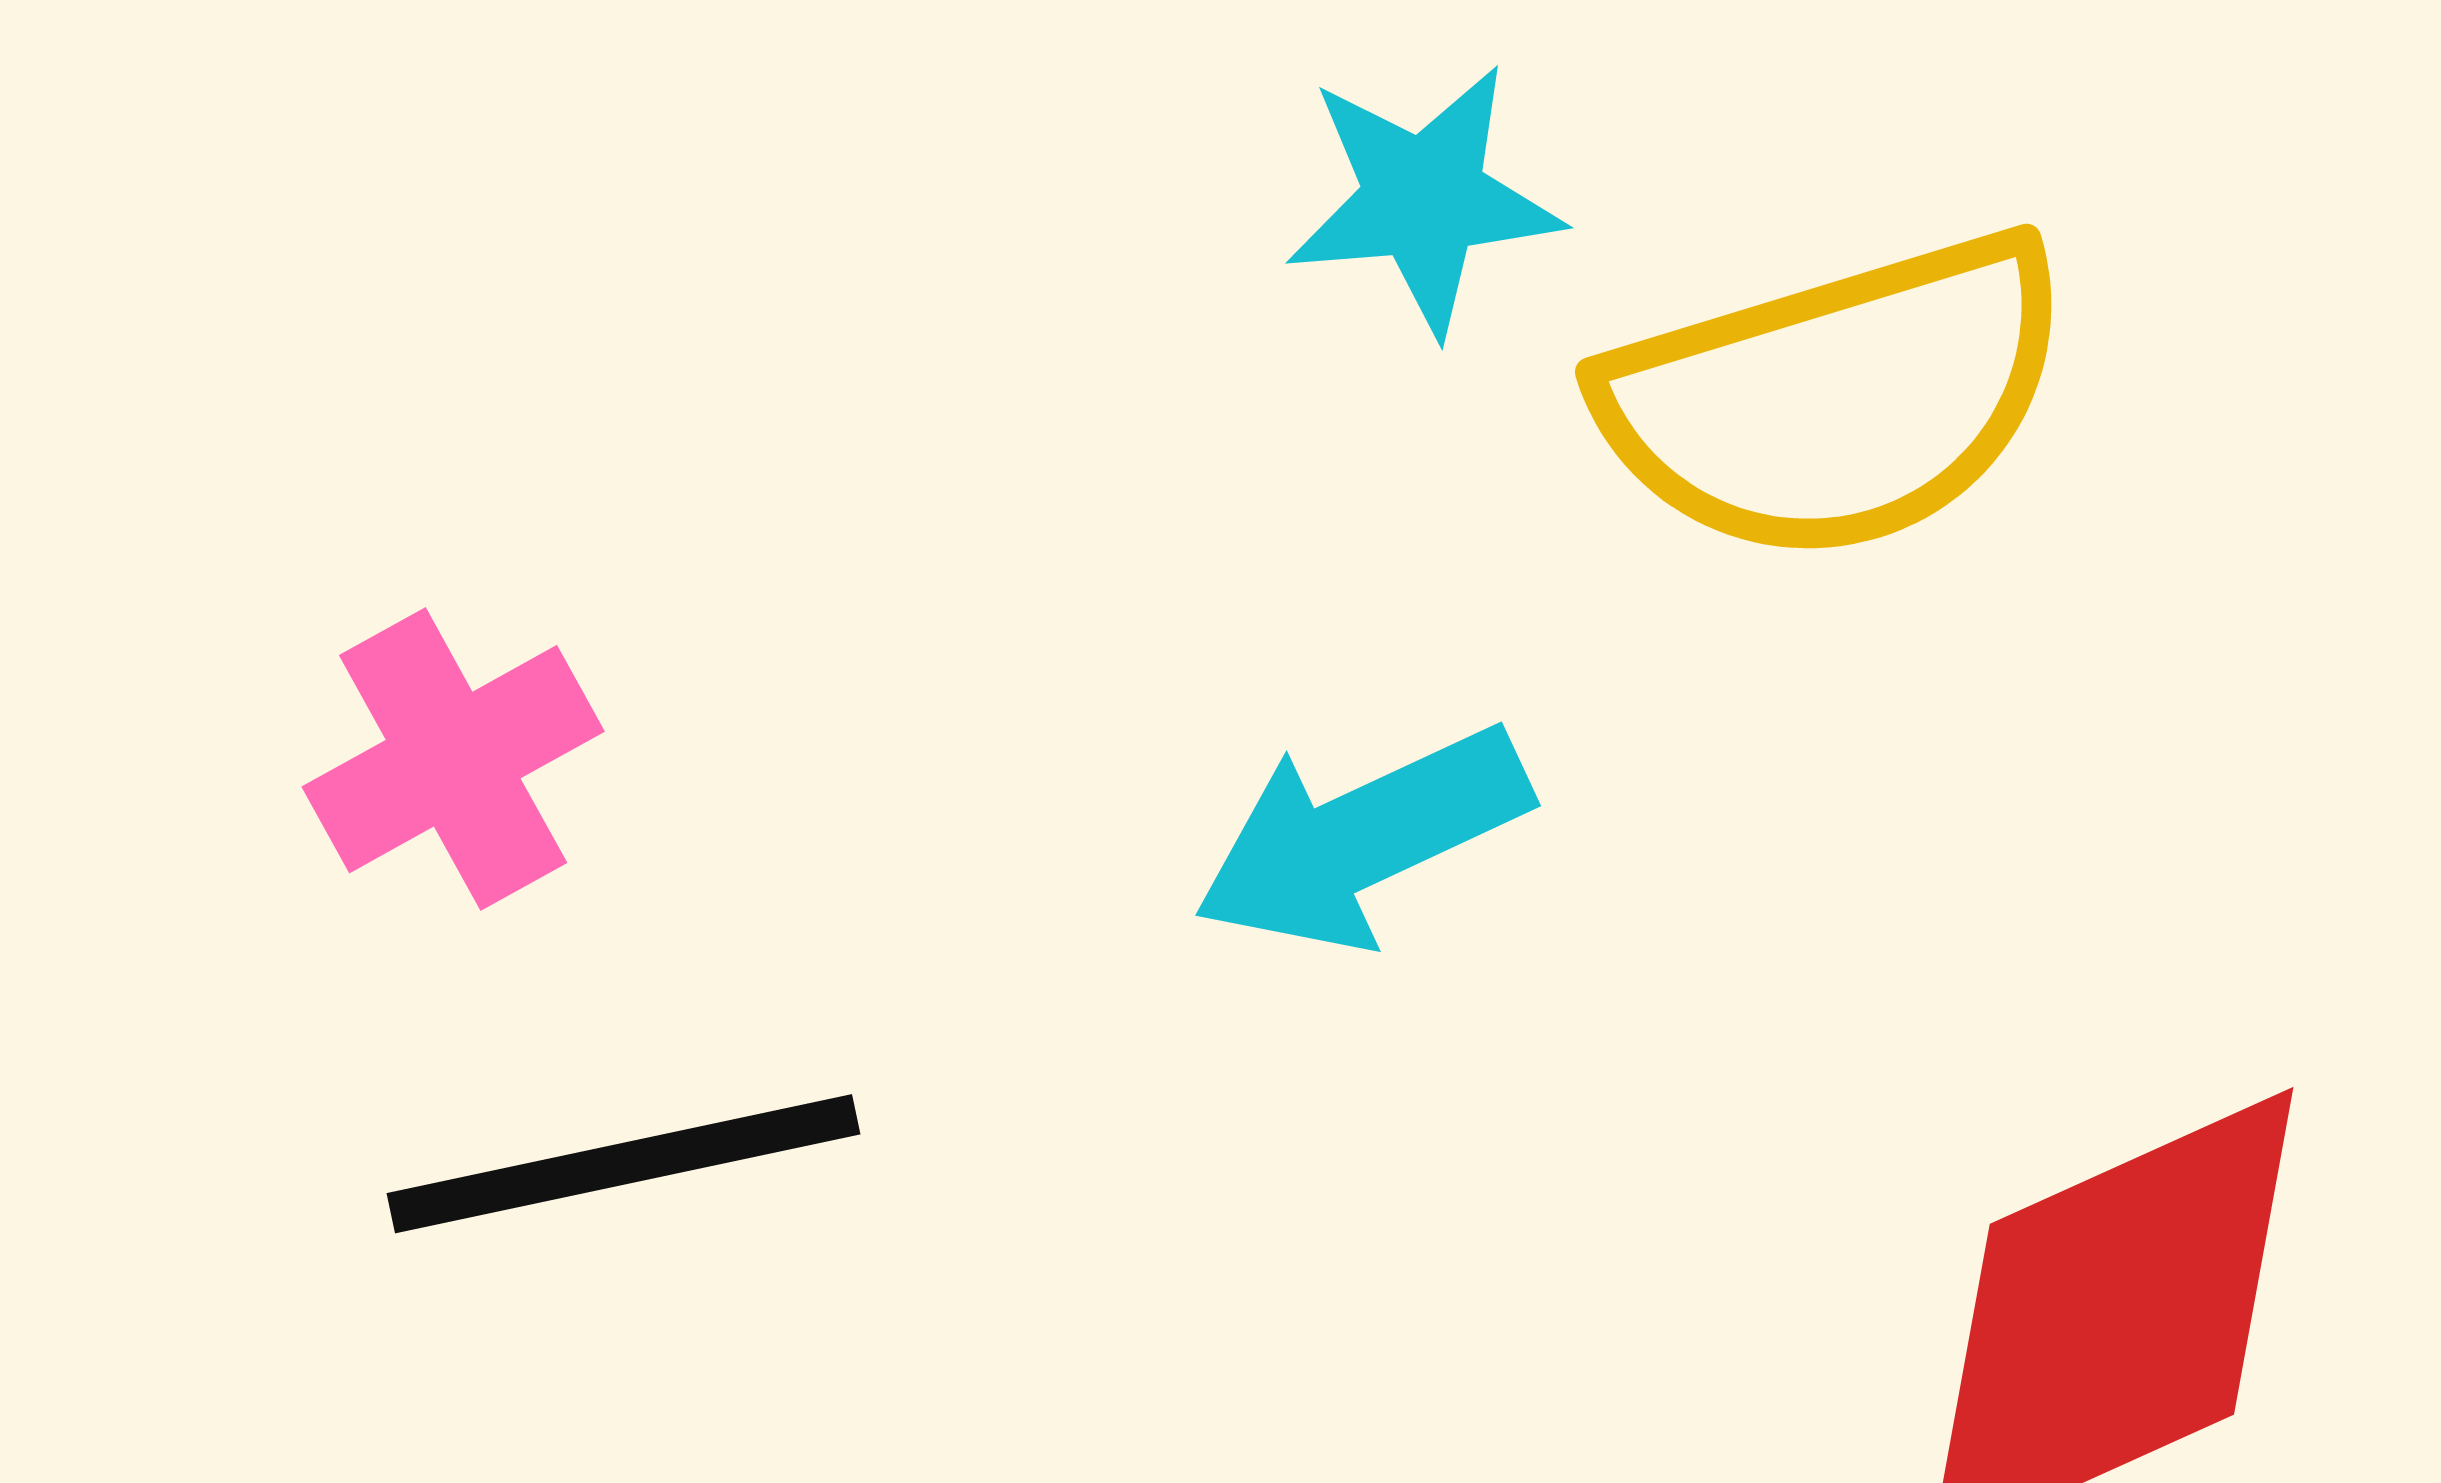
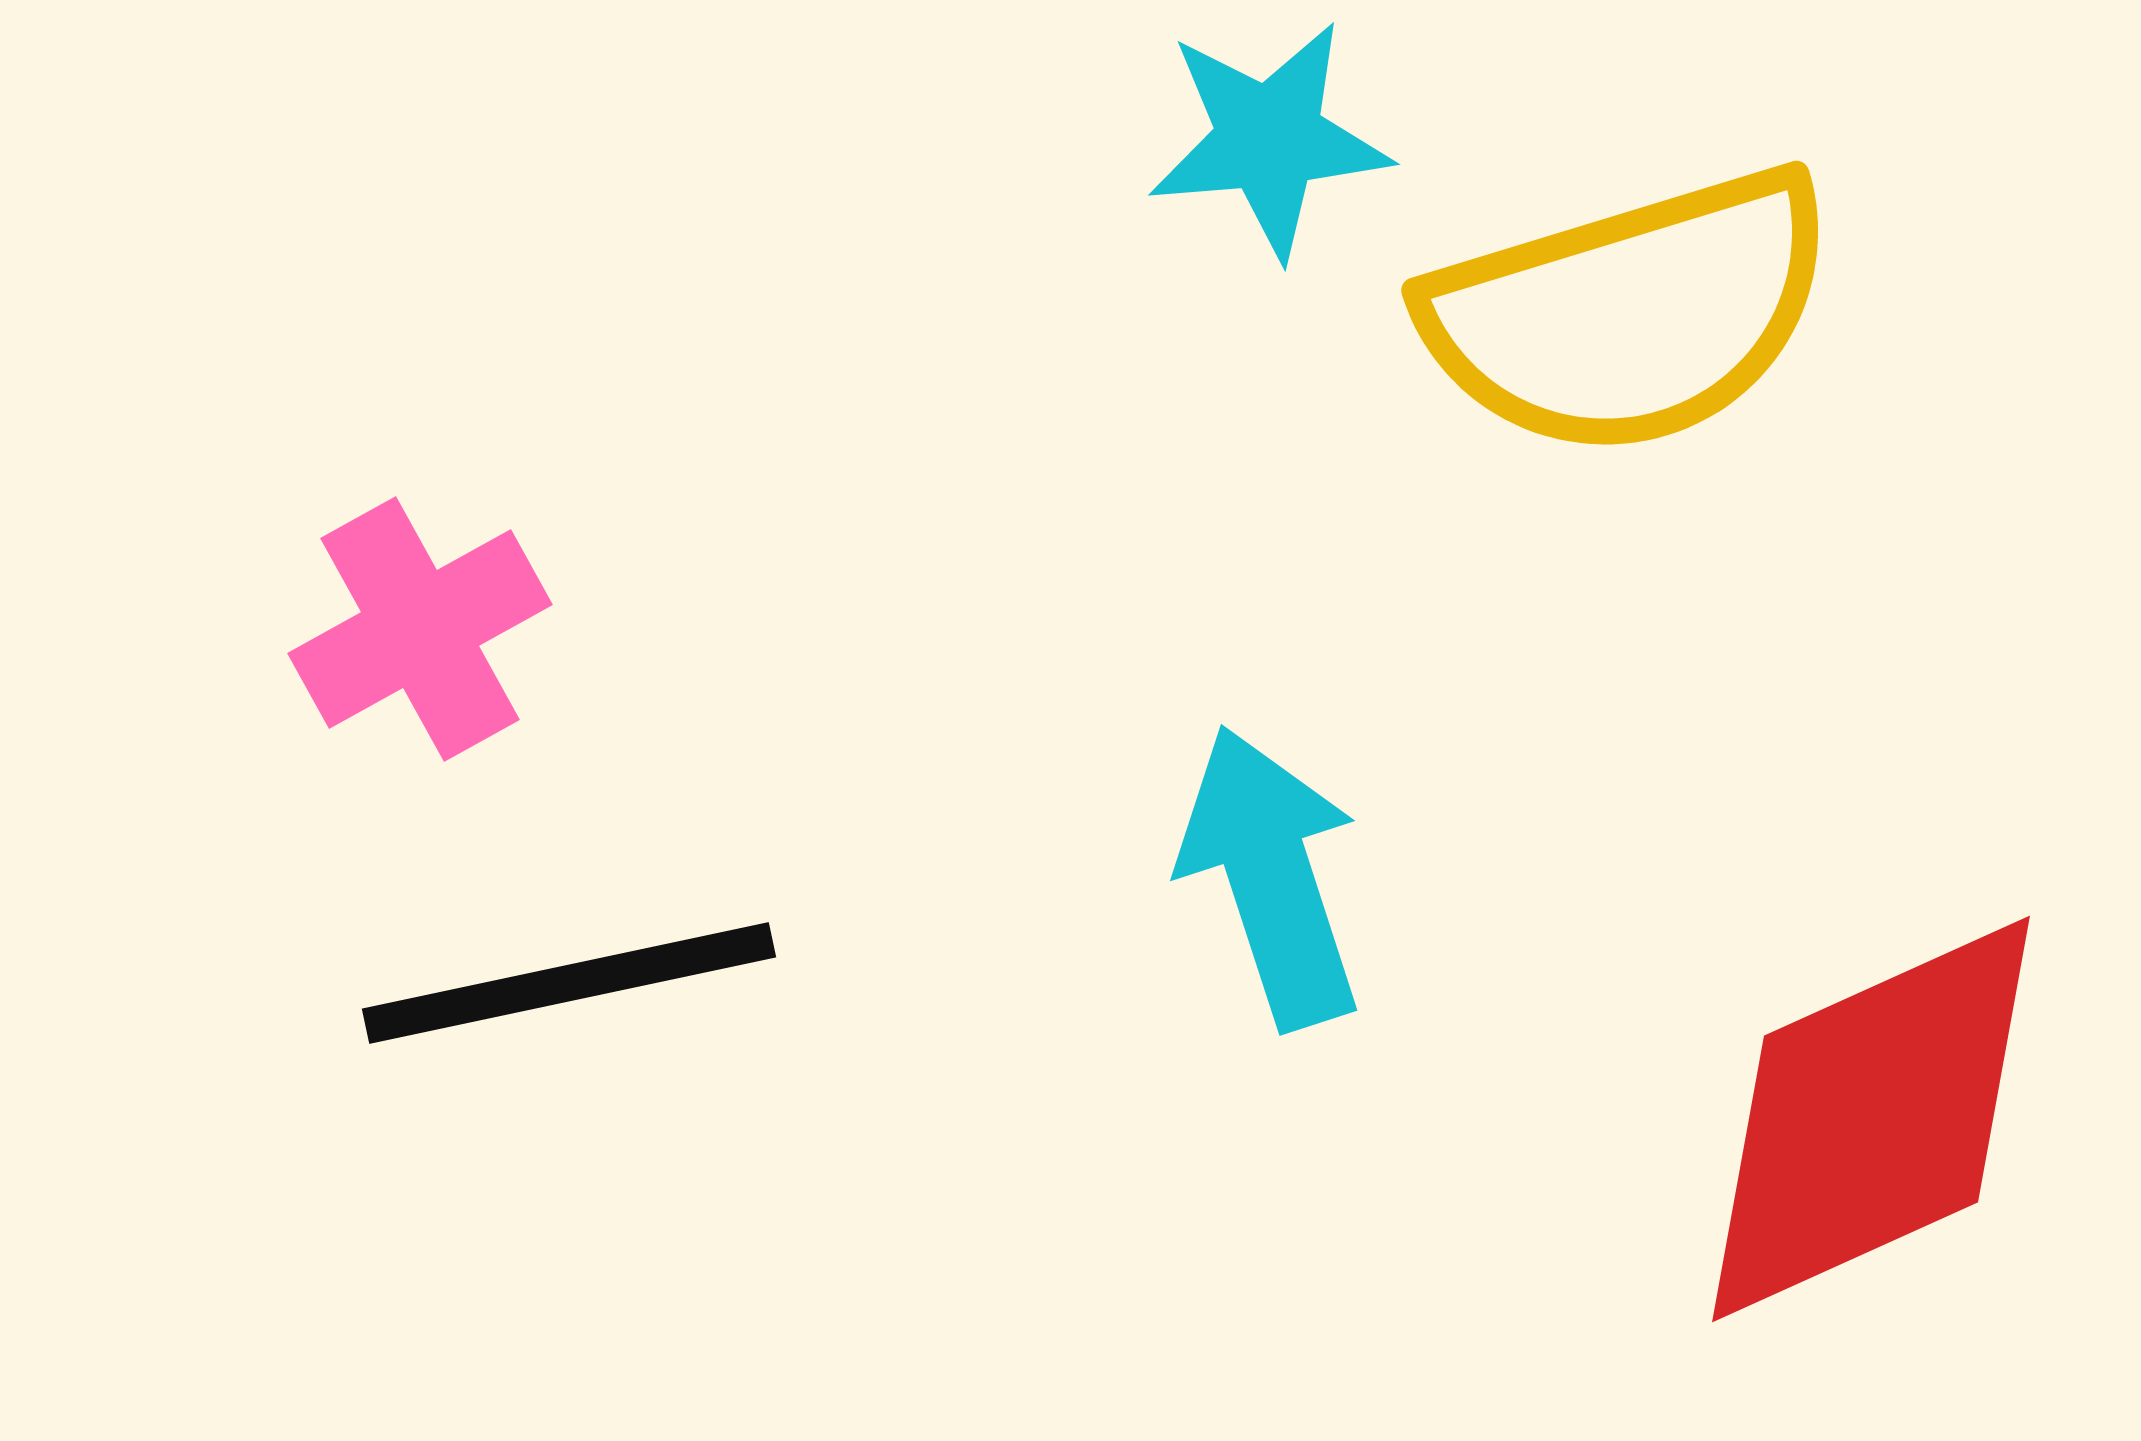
cyan arrow: (1362, 838) -> (1271, 877), moved, turned 97

